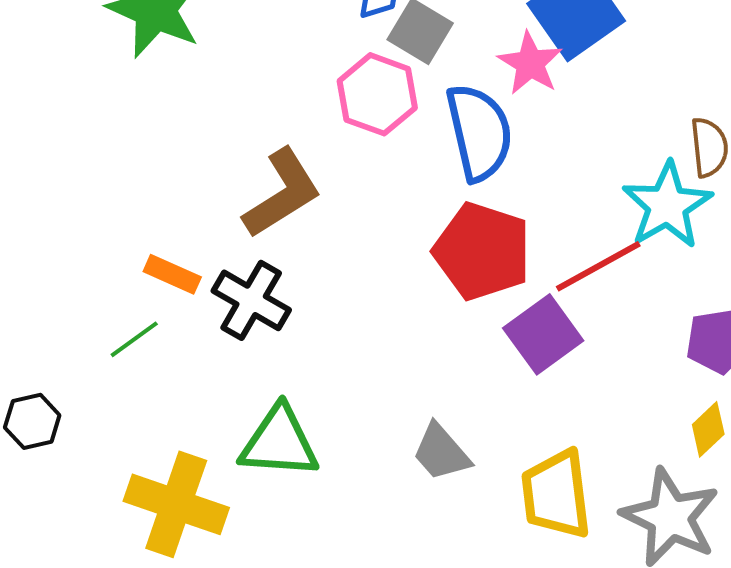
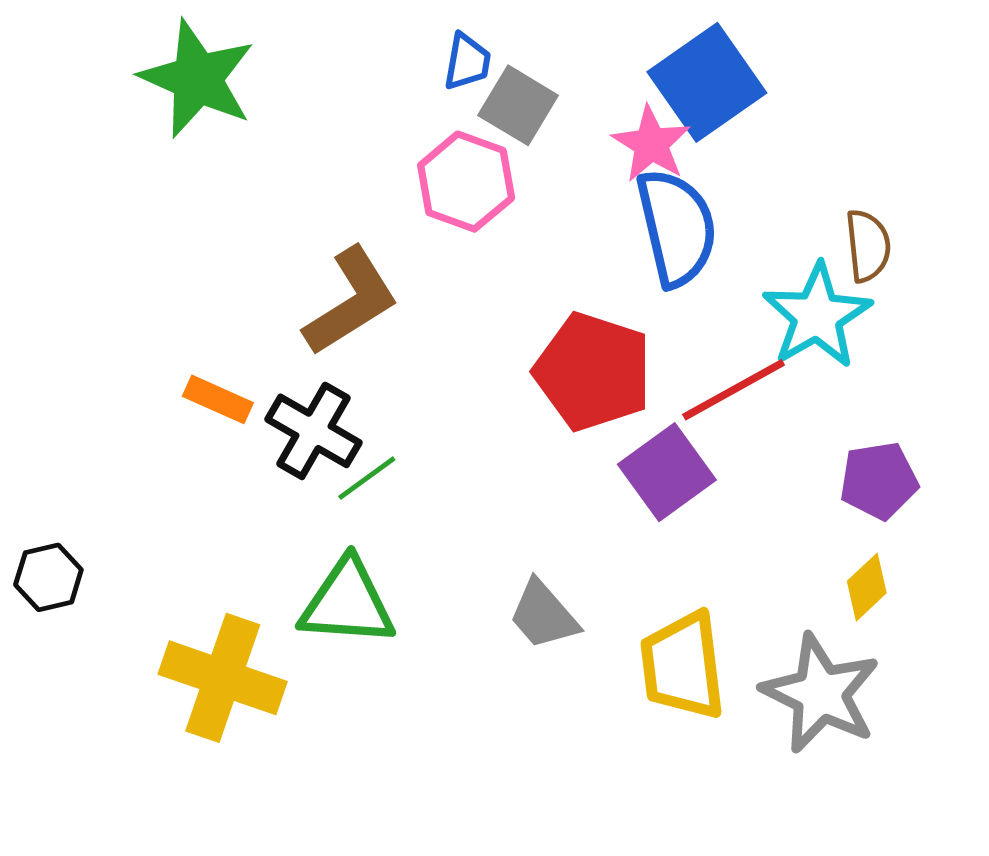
blue semicircle: (479, 132) -> (677, 228), moved
green line: (134, 339) -> (367, 478), moved

